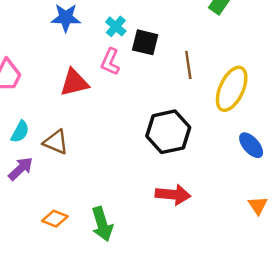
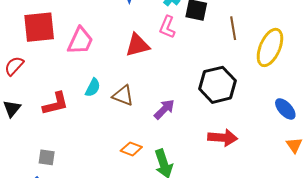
blue ellipse: (251, 145) -> (285, 109), moved
purple arrow: (21, 169) -> (164, 109), moved
orange diamond: (55, 219) -> (131, 149), moved

